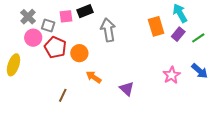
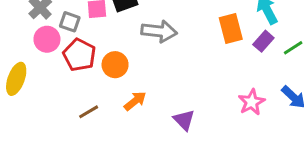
gray arrow: (108, 30) -> (159, 31), turned 105
orange arrow: (94, 77) -> (135, 101), turned 105
brown line: (63, 95) -> (89, 112), moved, turned 32

